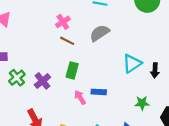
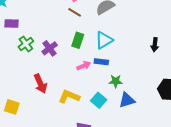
cyan triangle: (132, 63) -> (104, 40), moved
pink arrow: (80, 97) -> (84, 66), turned 96
green star: (142, 103) -> (116, 81), moved

